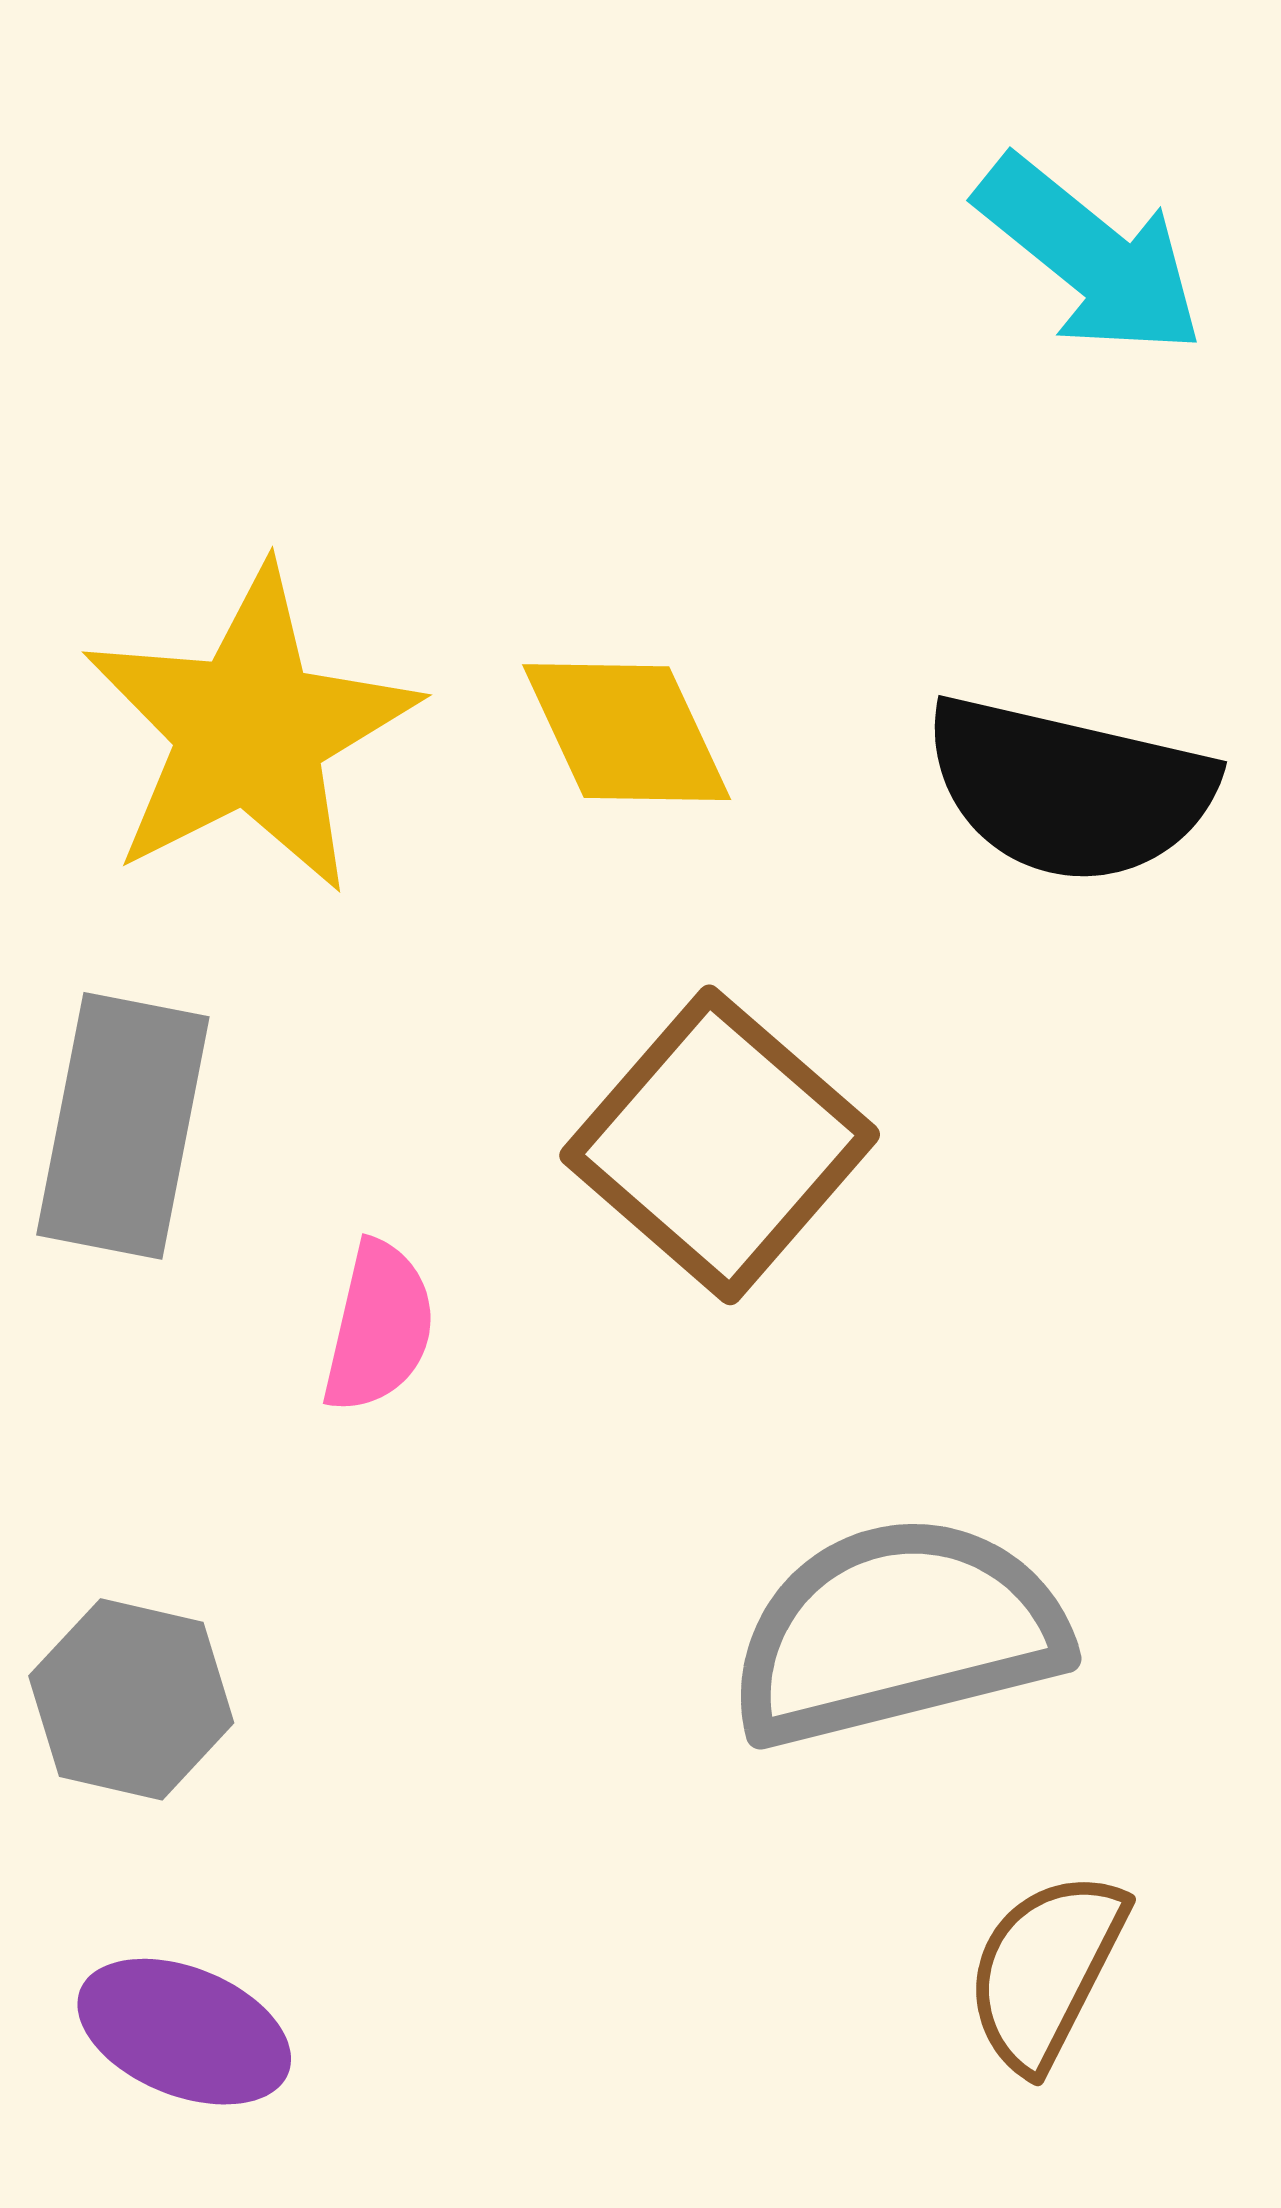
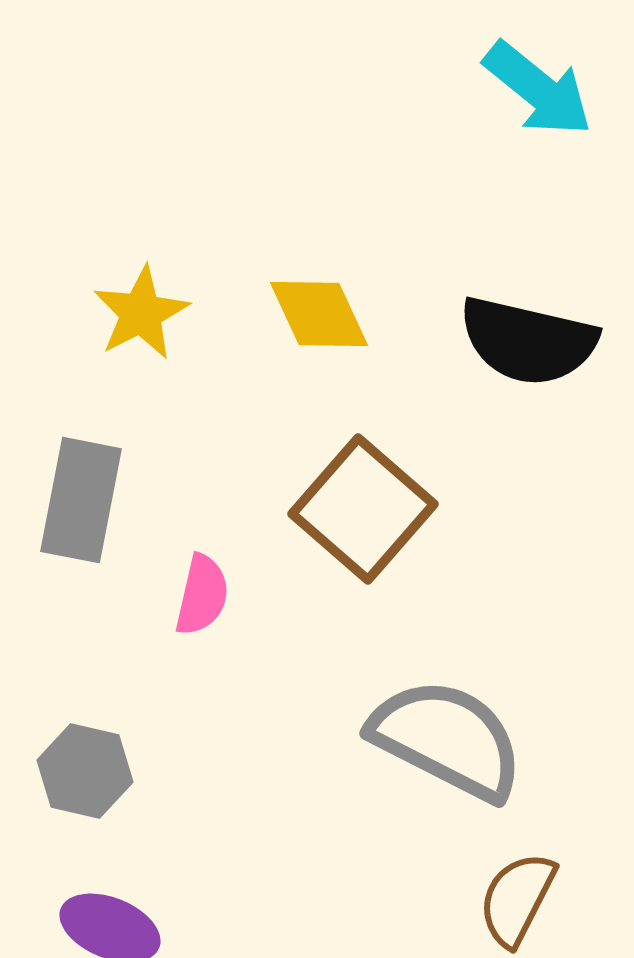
yellow star: (250, 730) -> (141, 313), size x0.6
gray semicircle: (897, 1632) -> (447, 739), turned 41

